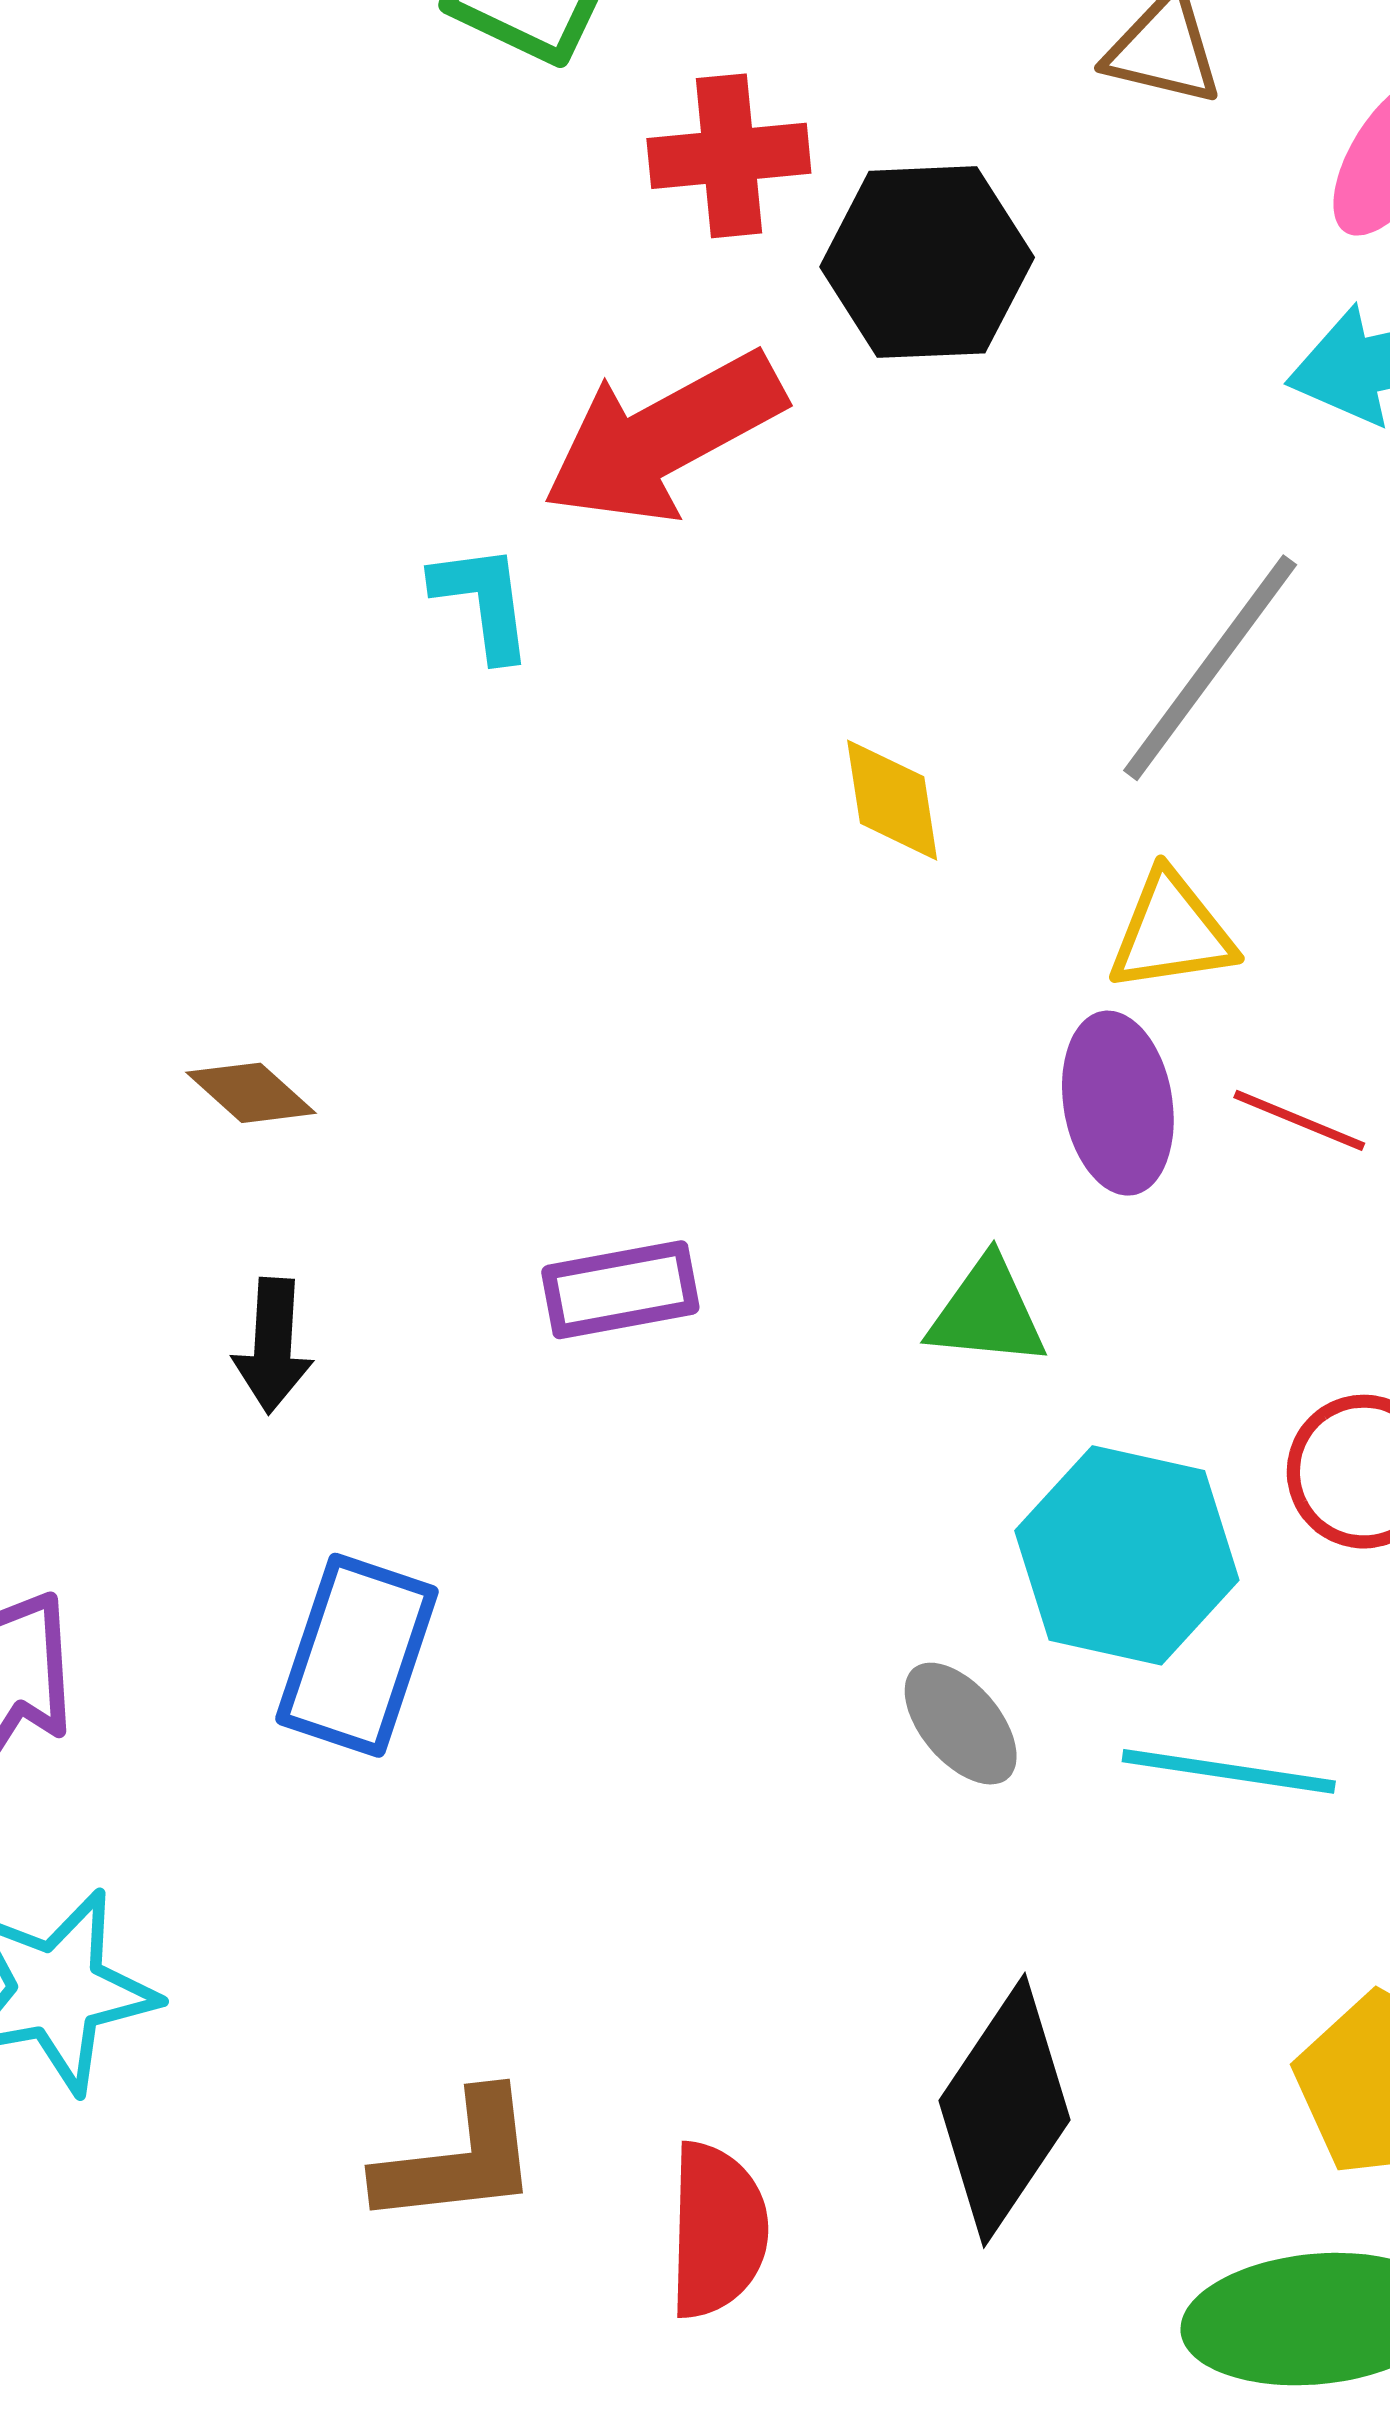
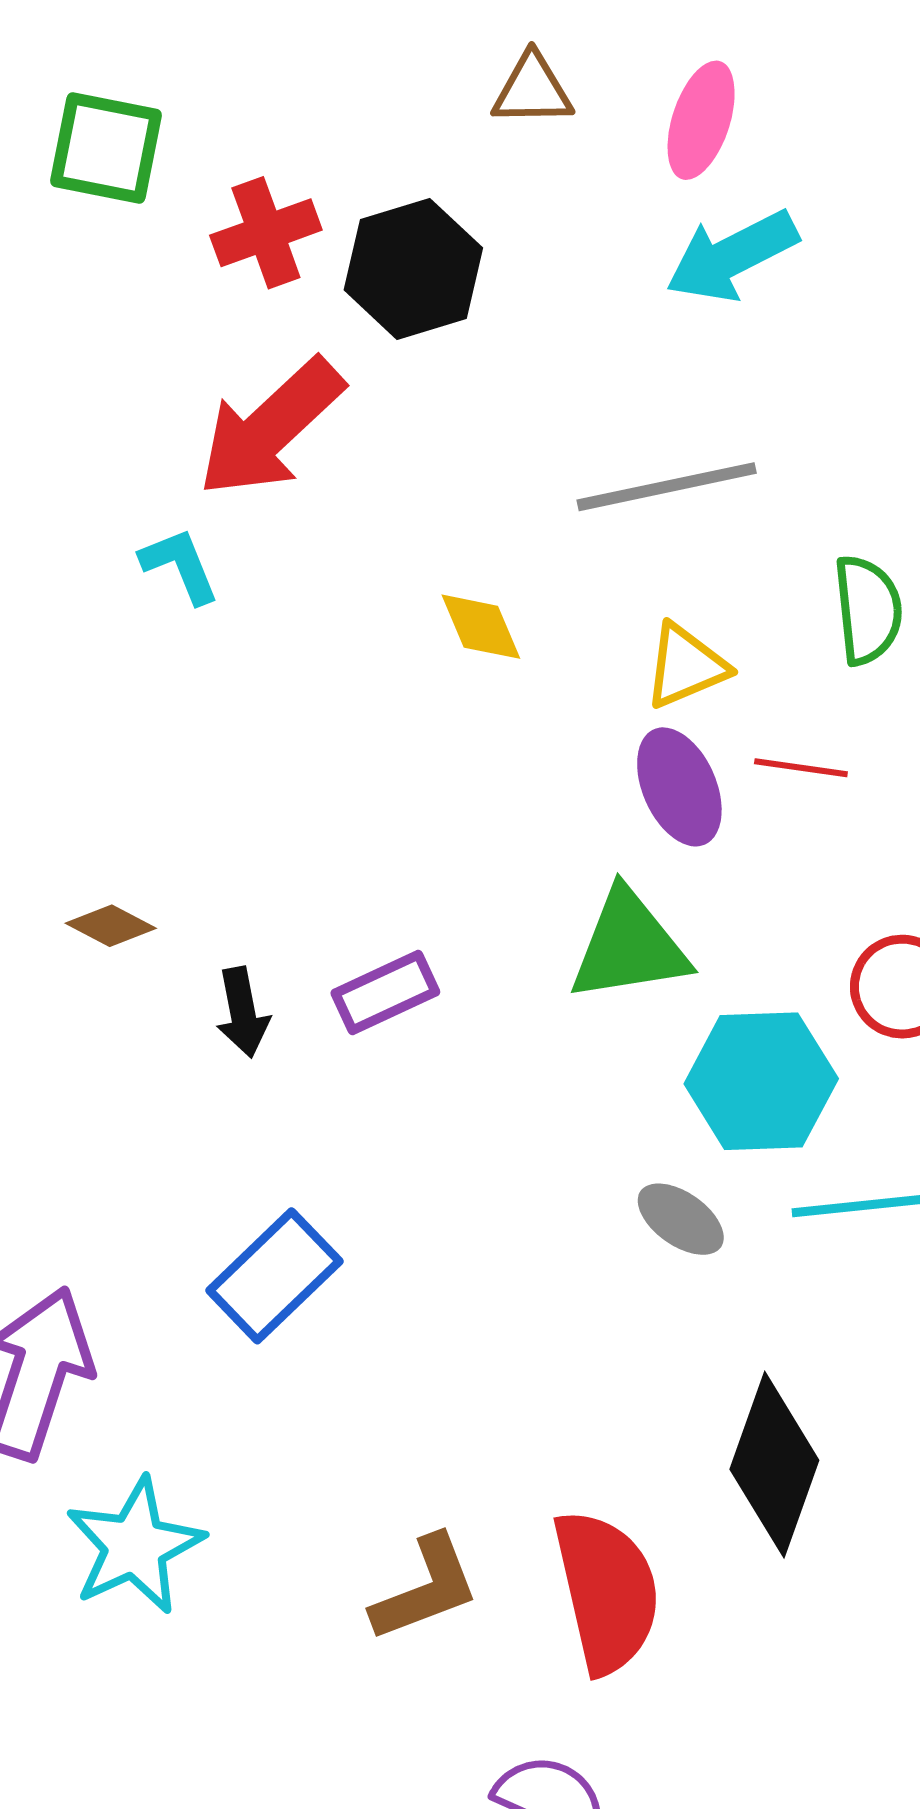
gray line: (1210, 668) -> (667, 487), turned 56
green triangle: (987, 1313) -> (629, 946), size x1.5
black arrow: (273, 1346) -> (243, 1012), moved
blue rectangle: (357, 1655) -> (274, 1276), turned 42
red semicircle: (717, 2230) -> (607, 1591), size x1.4

